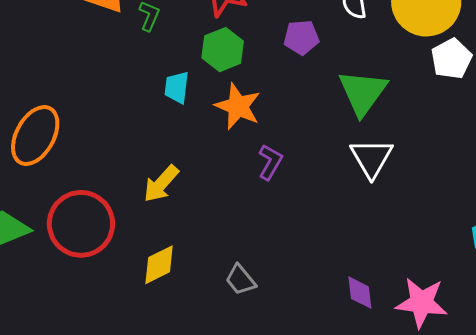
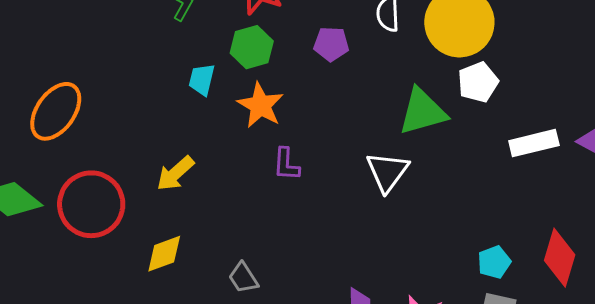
green triangle: (363, 92) -> (423, 112), moved, turned 32
purple L-shape: (270, 162) -> (286, 164), turned 147

